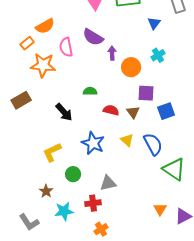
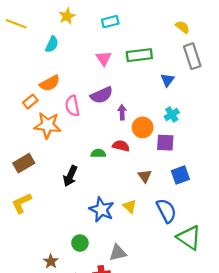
purple semicircle: (93, 37) -> (102, 95), turned -55
purple square: (146, 93) -> (165, 143), moved
red semicircle: (111, 110) -> (121, 146), moved
black arrow: (64, 112) -> (70, 176), turned 66
yellow triangle: (127, 140) -> (130, 206), moved
yellow L-shape: (52, 152) -> (22, 203), moved

